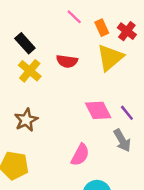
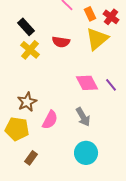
brown star: (26, 120) -> (27, 102), moved
gray arrow: (122, 140) -> (83, 117), moved
pink semicircle: (80, 155) -> (50, 120), moved

